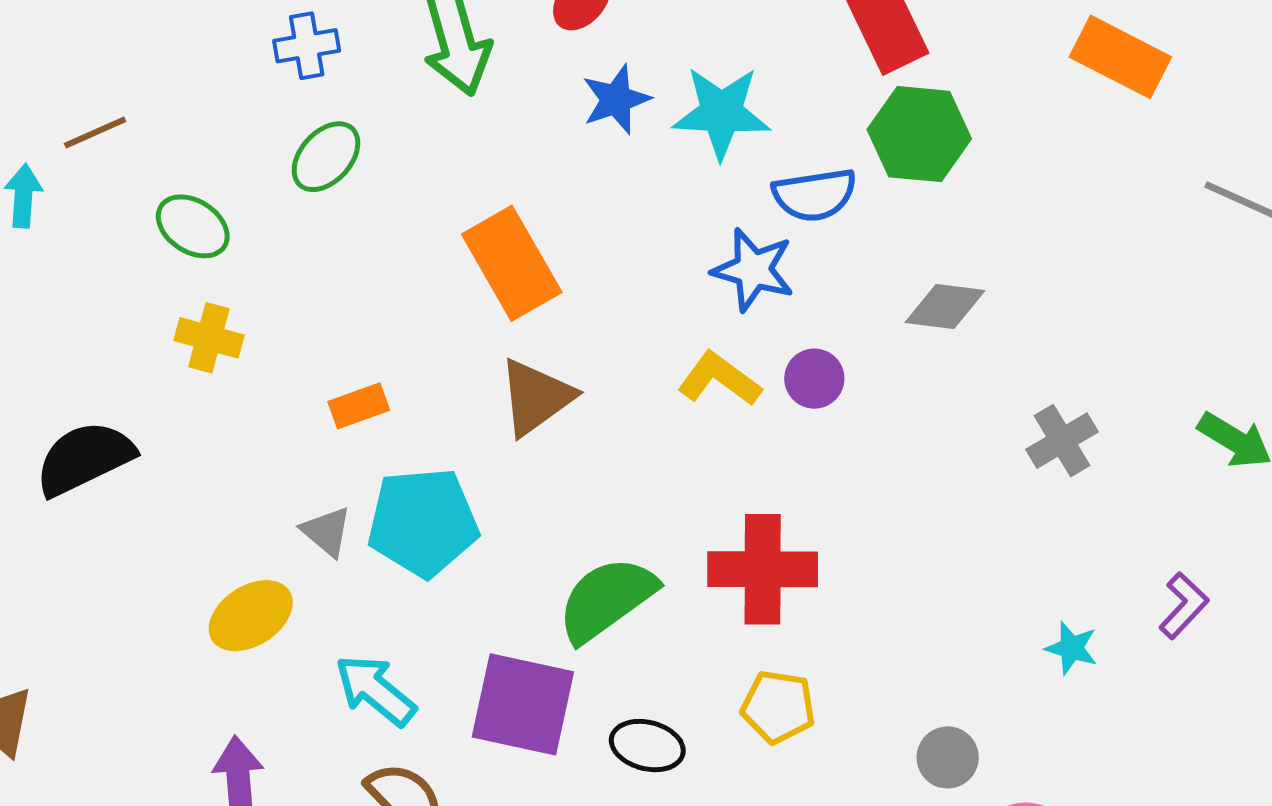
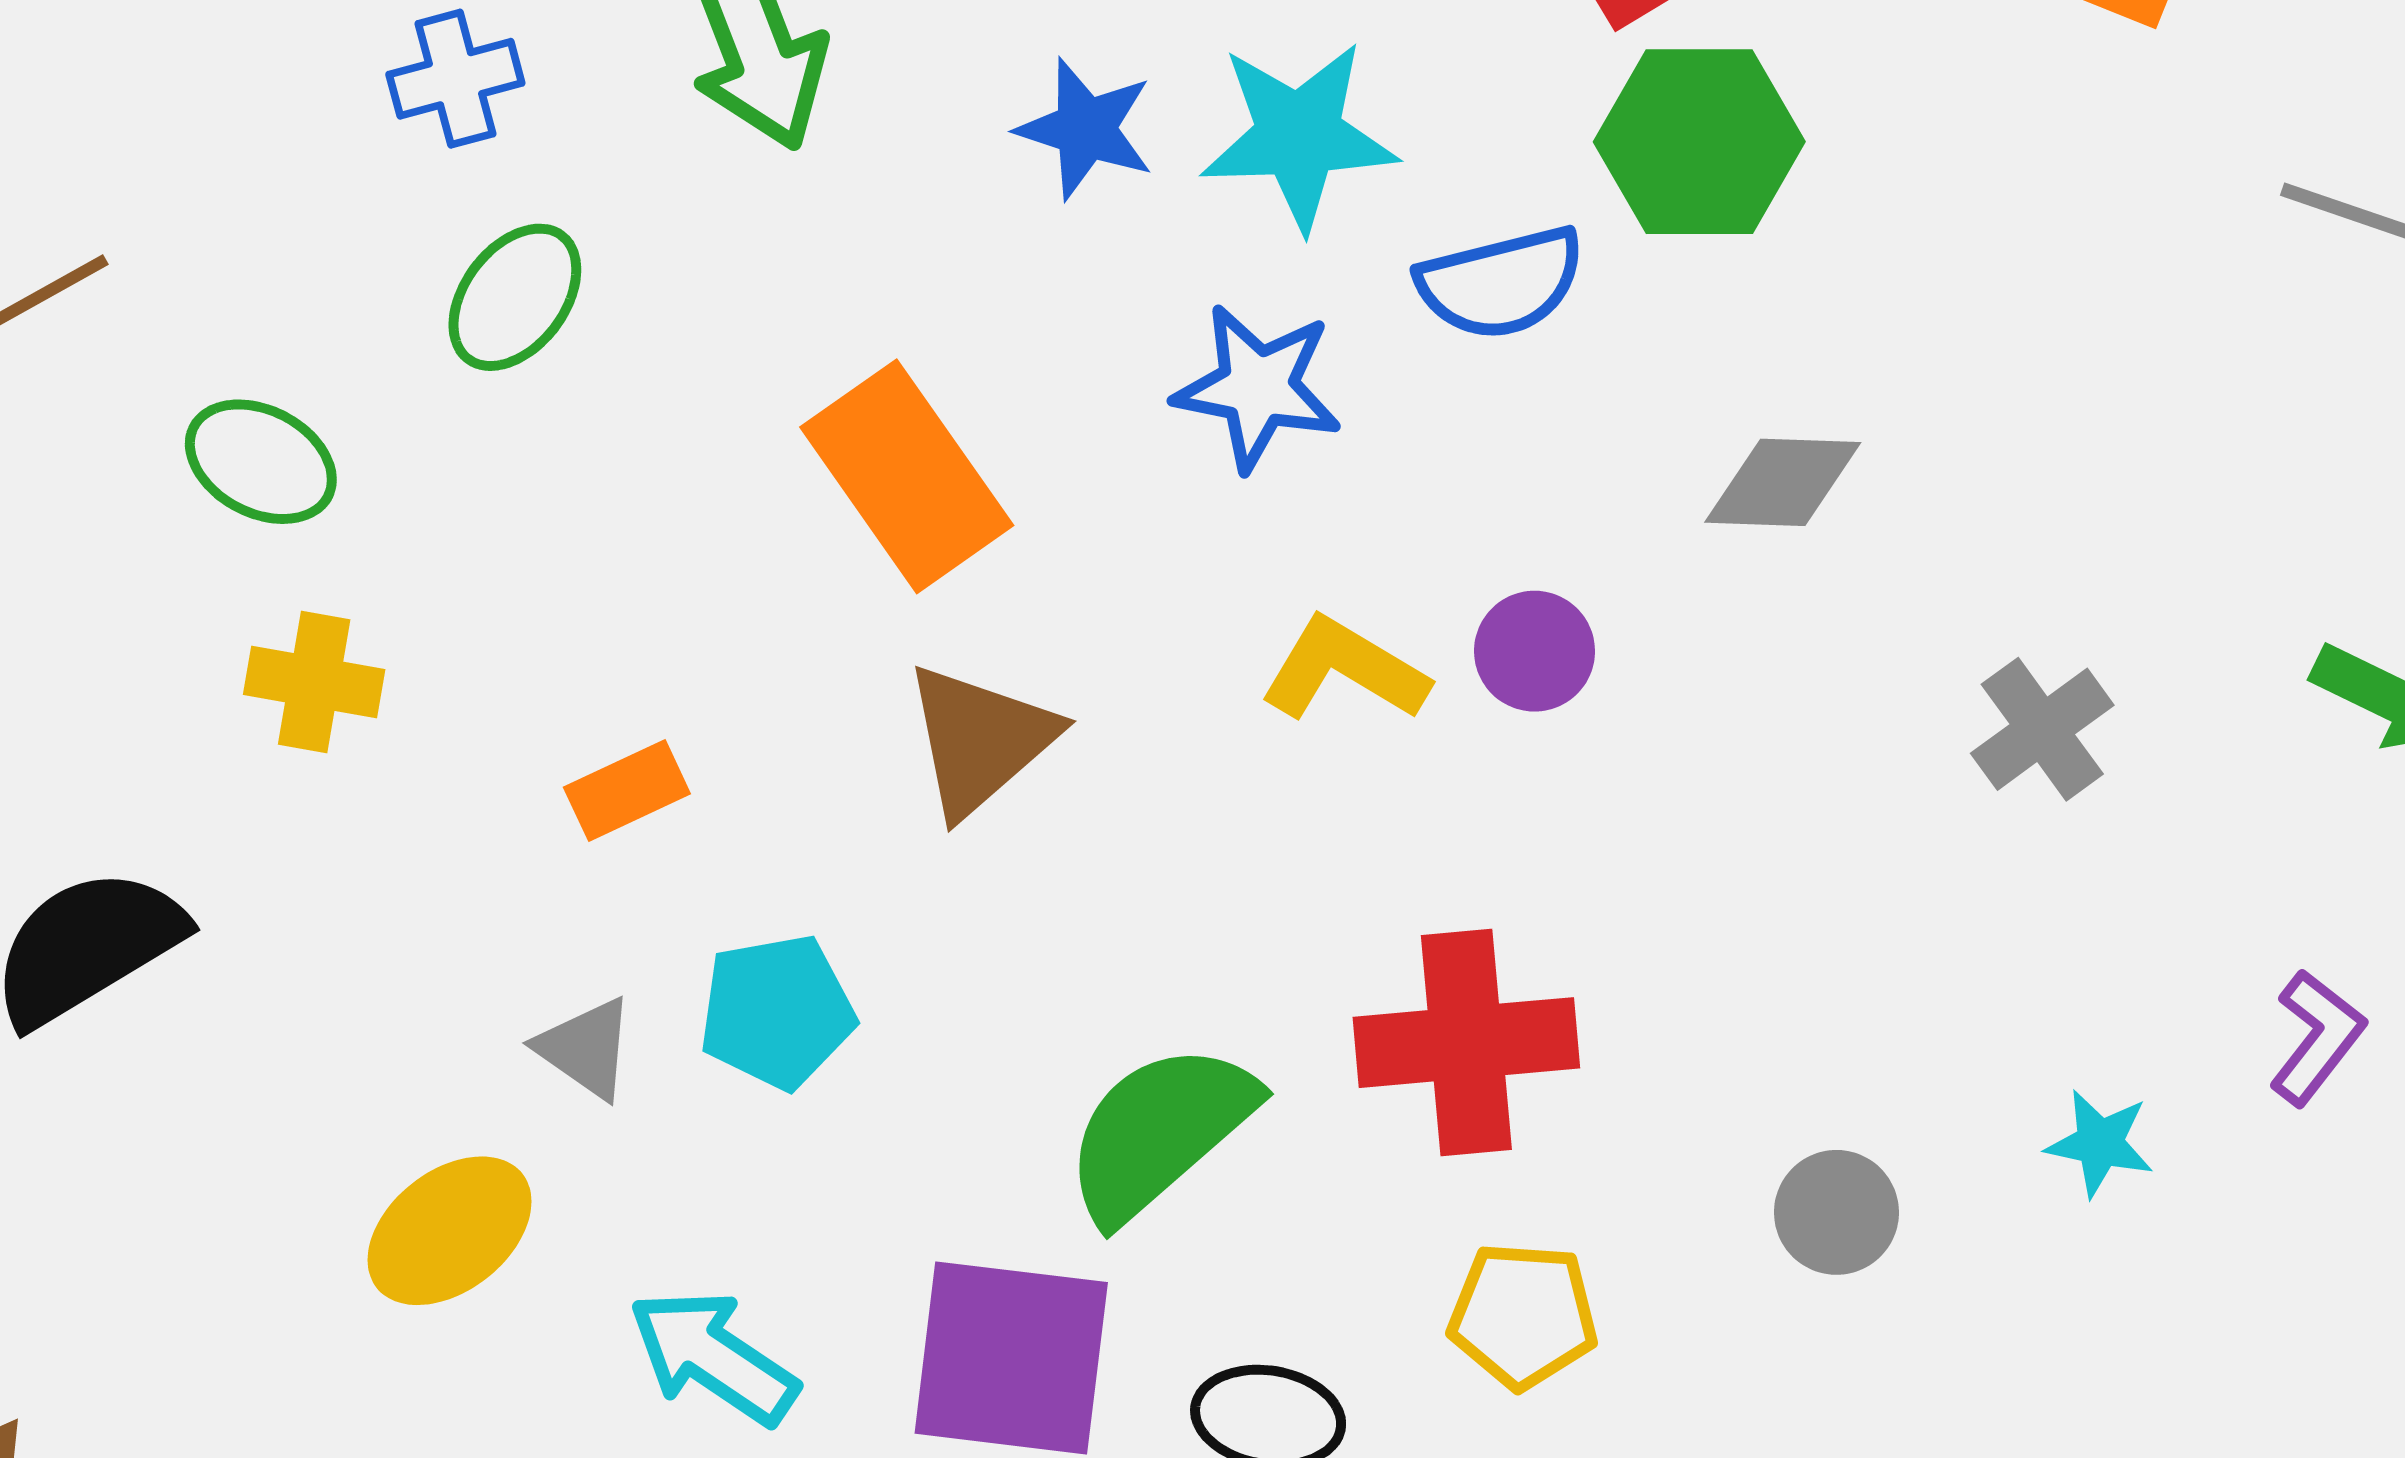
blue star: (616, 99) -> (1086, 129), turned -30
blue star: (753, 270) -> (1258, 387), moved
cyan pentagon: (423, 522) -> (777, 1012), size x0.7
gray circle: (948, 757) -> (1836, 1212), moved

